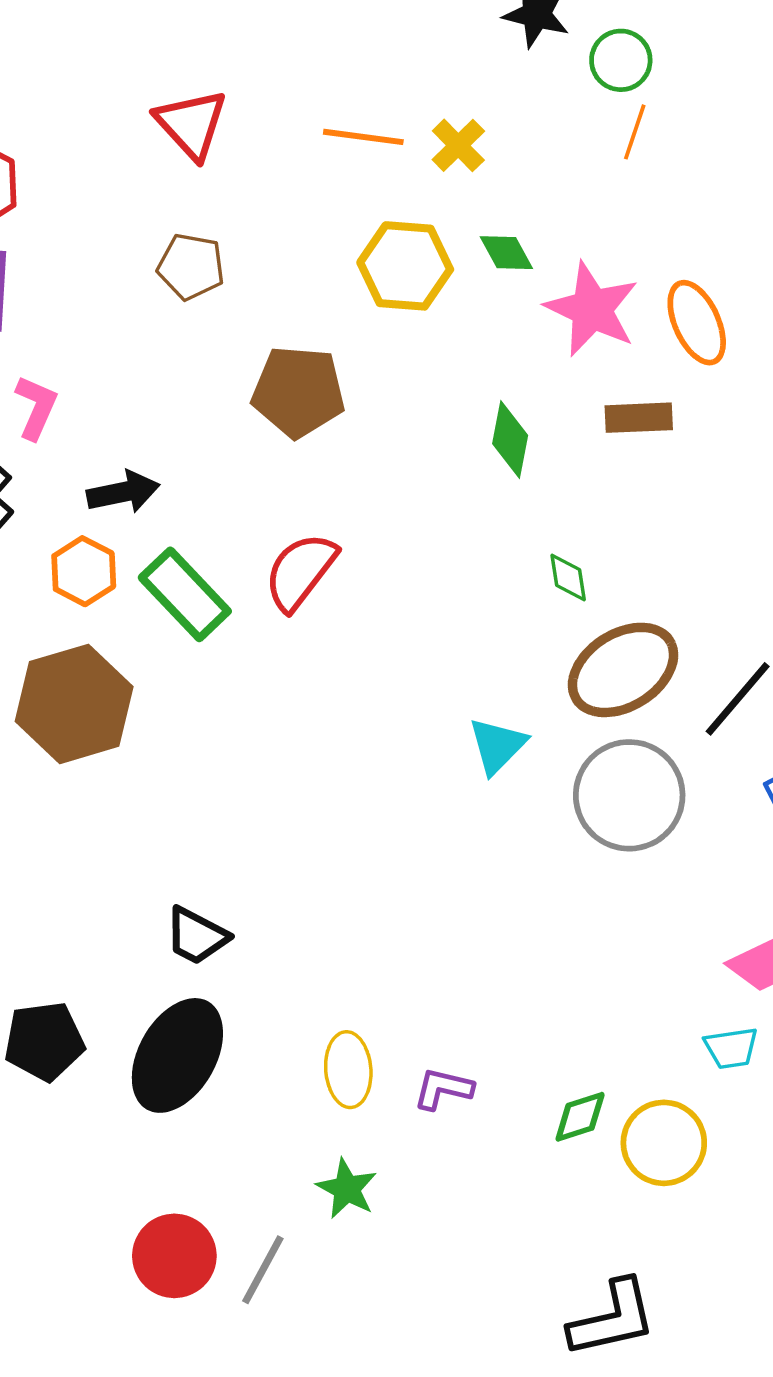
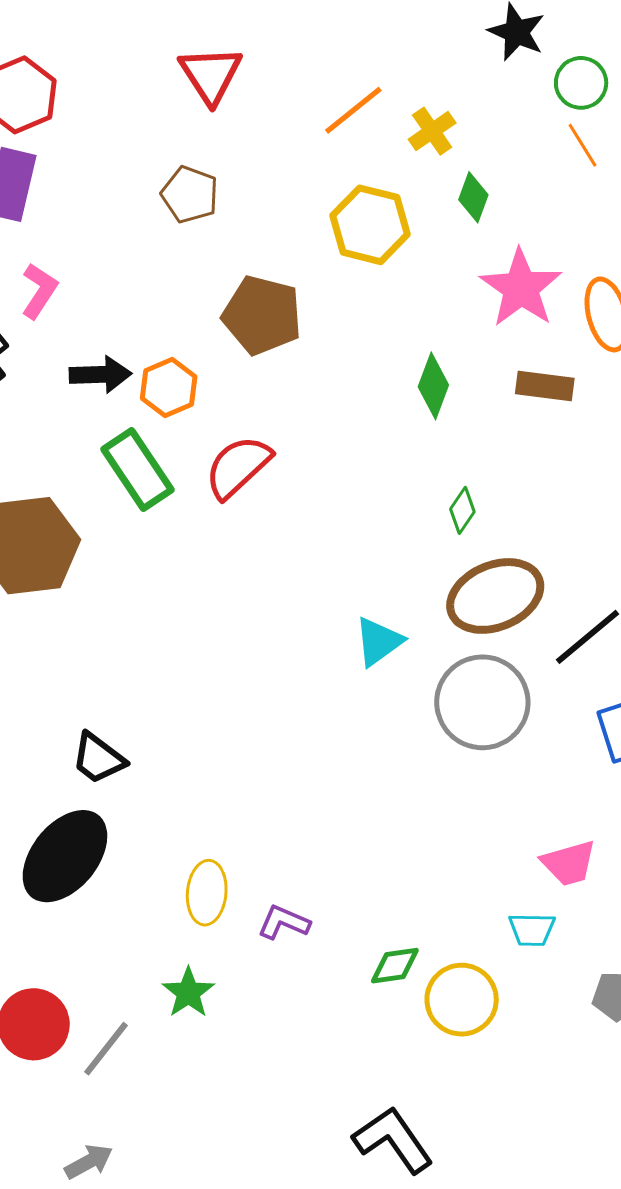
orange line: (635, 132) -> (582, 145), turned -60
orange line: (363, 137) -> (353, 110), turned -56
green diamond: (506, 253) -> (473, 197), moved, turned 39
orange hexagon: (84, 571) -> (169, 388), moved
green diamond: (568, 578) -> (462, 510), turned 33
black L-shape: (612, 1318) -> (393, 1140), turned -122

